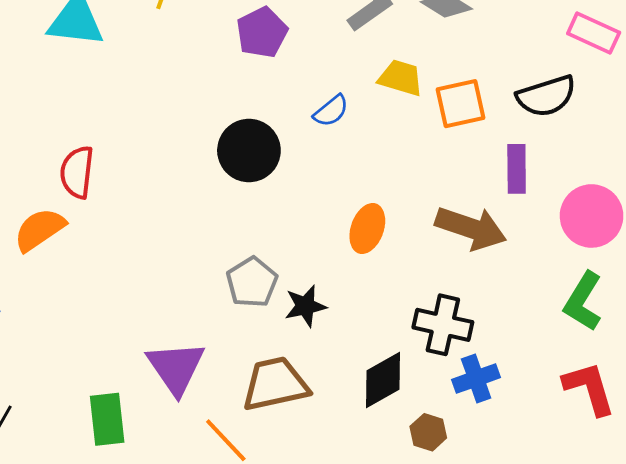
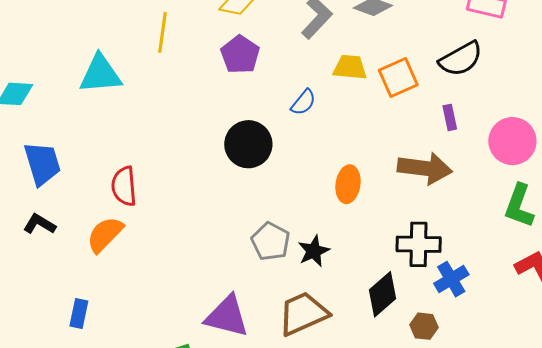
purple rectangle: (517, 169) -> (450, 117), size x0.7
purple triangle: (176, 368) -> (227, 316), turned -30

